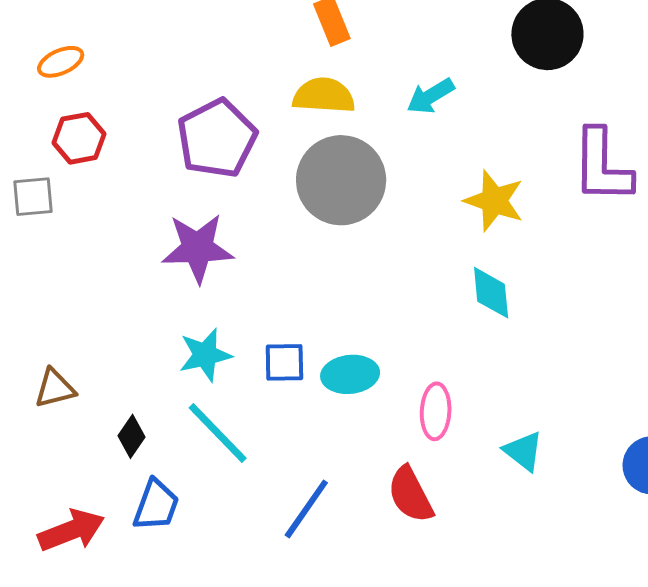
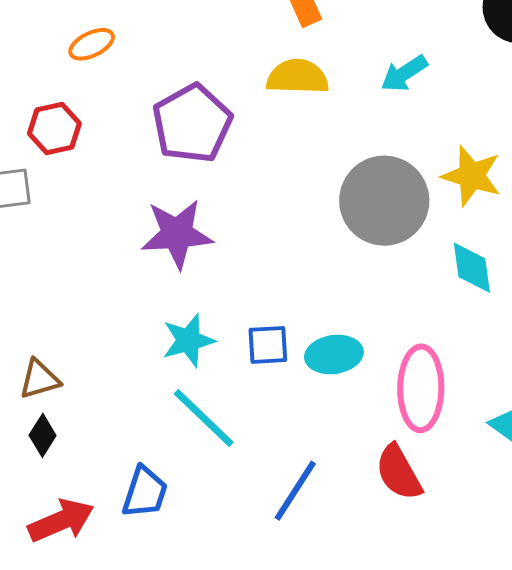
orange ellipse: (61, 62) -> (92, 44), moved
gray circle: (341, 180) -> (384, 201), moved
pink ellipse: (436, 411) -> (421, 388), size x1.5
black diamond: (132, 436) -> (43, 435), moved

